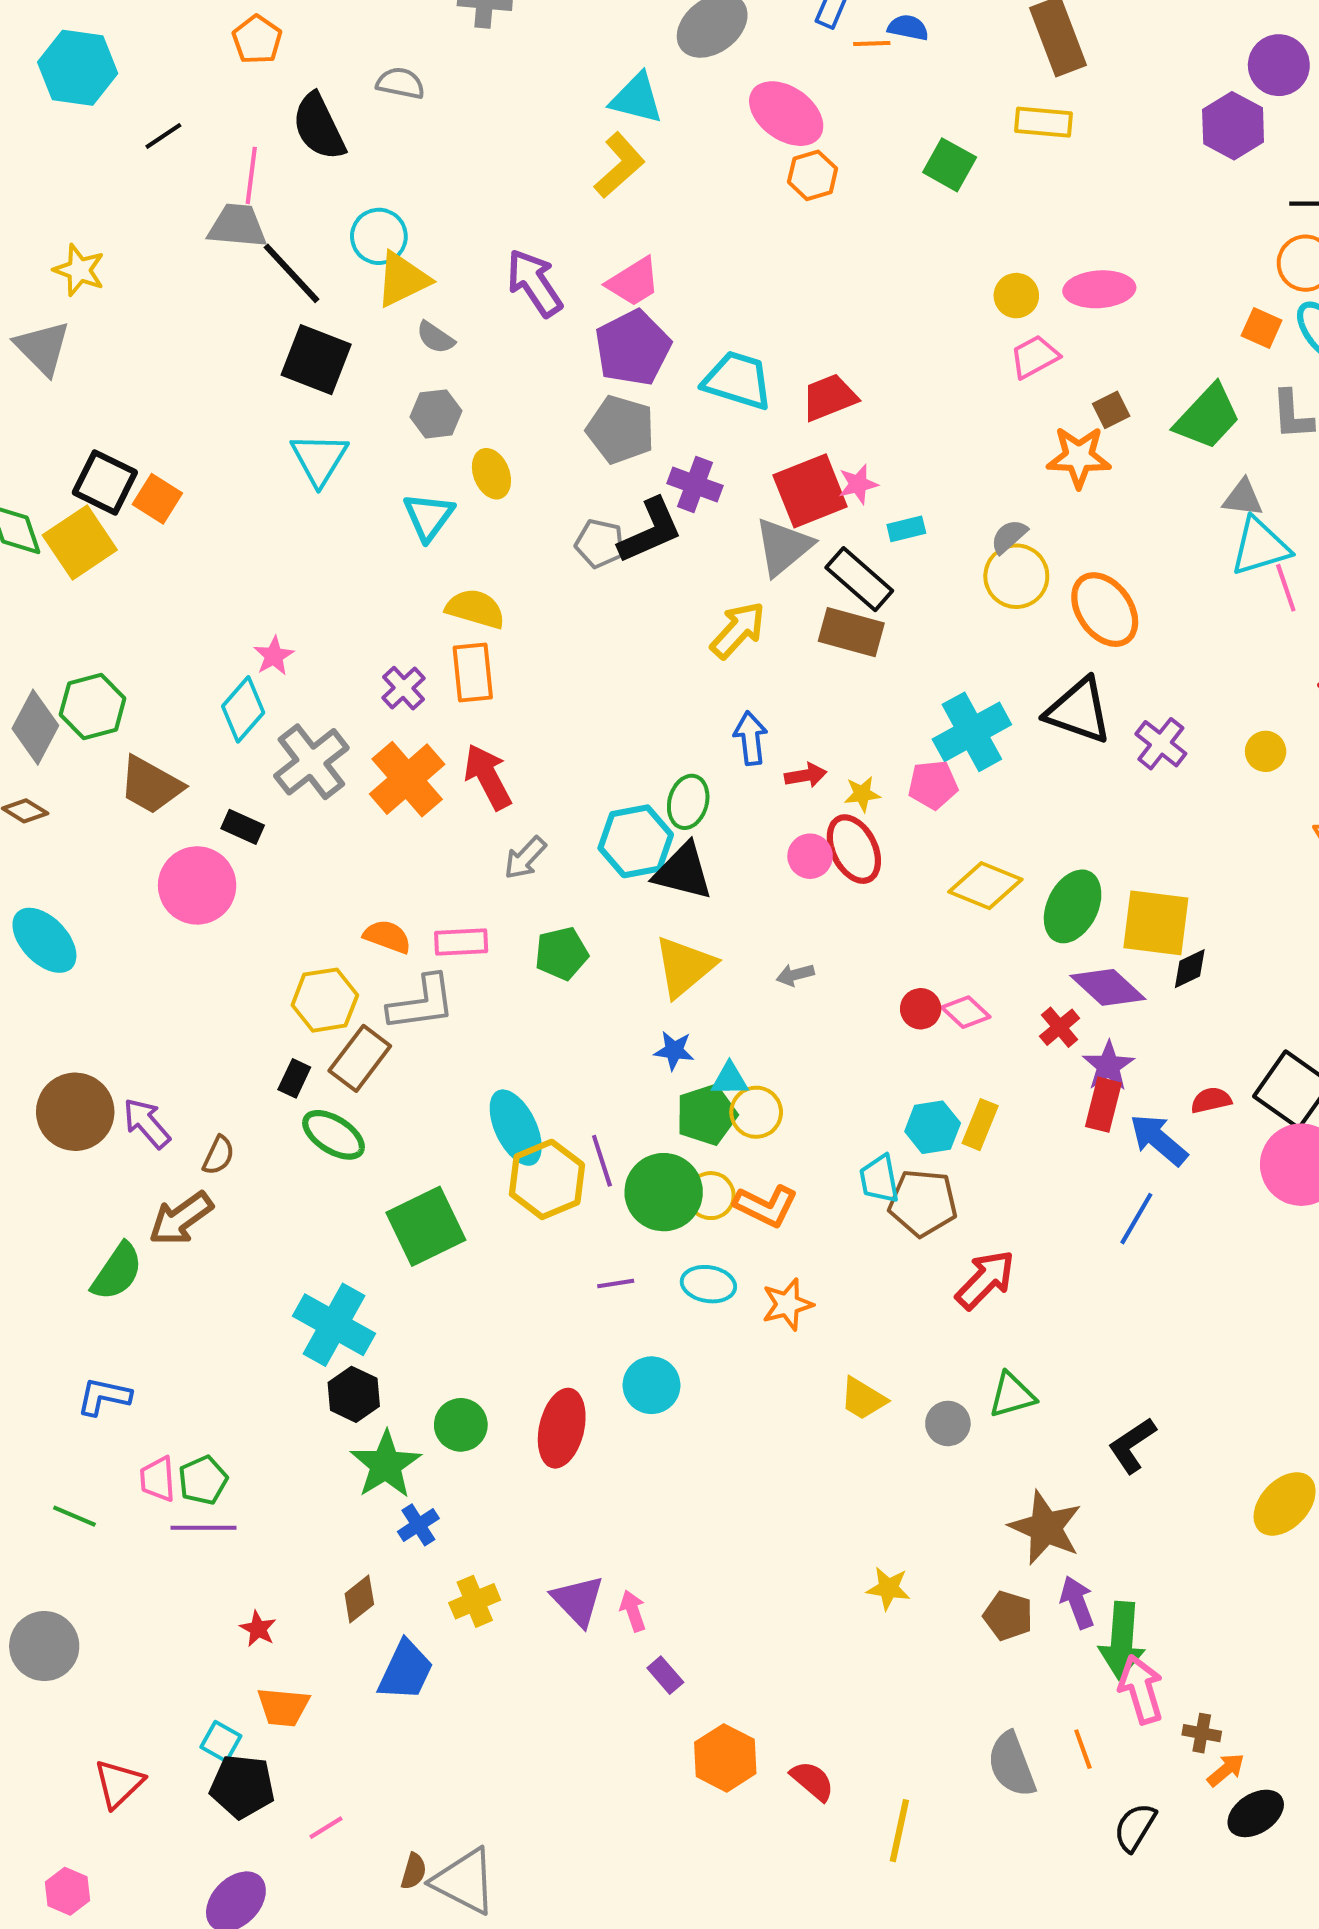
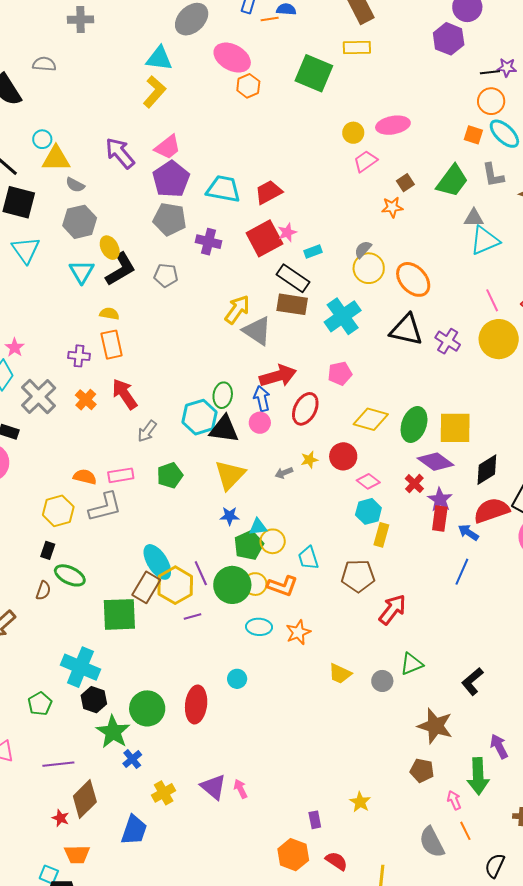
green square: (950, 165) -> (314, 73), size x1.5
cyan circle: (379, 236) -> (42, 139), size x0.7
yellow triangle: (403, 279) -> (56, 159), turned 32
gray hexagon: (436, 414) -> (80, 222), size x1.4
orange star: (1079, 457) -> (392, 207), size x0.7
black L-shape: (650, 531) -> (121, 269), moved
gray triangle: (783, 547) -> (257, 331), moved, turned -40
pink line: (1286, 588) -> (492, 300), moved
yellow semicircle: (475, 609) -> (109, 314), size x0.7
purple cross: (403, 688) -> (79, 356), turned -35
cyan cross: (972, 732) -> (343, 316), moved
blue arrow: (751, 738) -> (262, 399), moved
yellow circle: (1266, 751) -> (499, 339), size x2.0
red arrow: (806, 775) -> (278, 376), size x1.8
orange cross: (407, 779) -> (86, 400), size x0.6
yellow star: (862, 794) -> (309, 460), moved
red ellipse: (854, 849) -> (305, 409), turned 60
pink circle: (810, 856) -> (260, 423), moved
black diamond: (1190, 969) -> (487, 470), moved, size x1.5
red circle: (921, 1009) -> (343, 456), moved, size x1.4
brown rectangle: (360, 1058) -> (146, 587), moved
red semicircle: (1211, 1100) -> (492, 510), size x1.8
cyan hexagon: (933, 1127) -> (368, 511), moved
blue arrow: (1159, 1140) -> (468, 532), size x0.7
brown semicircle: (219, 1155) -> (43, 591), moved
cyan trapezoid: (879, 1179) -> (308, 558), moved
green square: (426, 1226) -> (119, 614), turned 30
purple line: (616, 1284) -> (193, 617), moved
cyan circle: (652, 1385) -> (237, 679), size x0.7
green circle: (461, 1425) -> (147, 708), size x1.4
green pentagon: (203, 1480) -> (40, 704), moved
purple line: (204, 1528) -> (58, 764), moved
yellow star: (888, 1588) -> (360, 802), moved, turned 30
brown diamond: (359, 1599) -> (85, 799), moved, size x1.6
purple arrow: (1077, 1602) -> (499, 746), moved
purple rectangle: (665, 1675) -> (315, 820), moved, turned 36
pink arrow: (1141, 1689) -> (454, 800), moved, size x0.6

